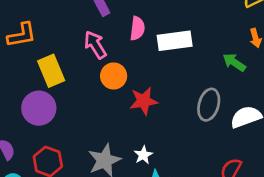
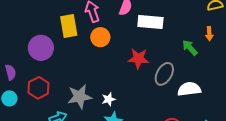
yellow rectangle: (51, 71) -> (69, 26), moved
red star: (144, 101) -> (138, 59), moved

